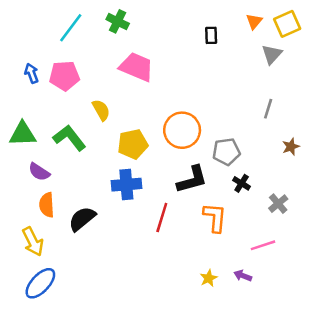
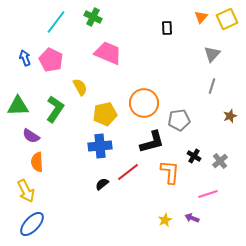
gray triangle: (272, 54) -> (212, 54), moved
pink pentagon: (64, 76) -> (51, 60), turned 30
green L-shape: (69, 138) -> (55, 109), turned 72
black cross: (242, 183) -> (194, 156), moved
red line: (162, 217) -> (128, 172), turned 35
black semicircle: (82, 219) -> (102, 184), moved, size x0.6

